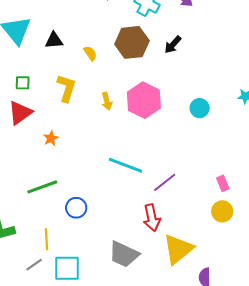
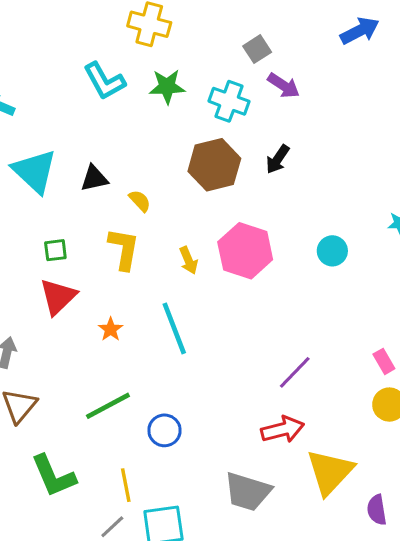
yellow semicircle: (90, 53) -> (140, 201), moved
cyan line: (125, 165) -> (174, 328), moved, turned 56
red arrow: (152, 218) -> (283, 429), turned -84

